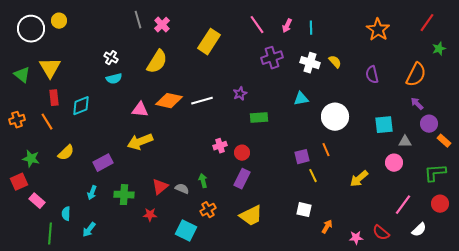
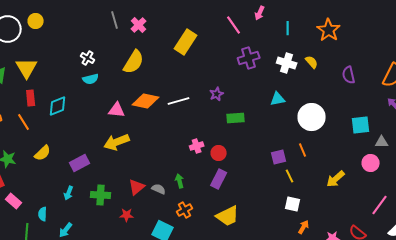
pink arrow: (287, 26) -> (260, 13), moved
orange star: (378, 30) -> (329, 30), moved
white square: (304, 210) -> (293, 204), moved

